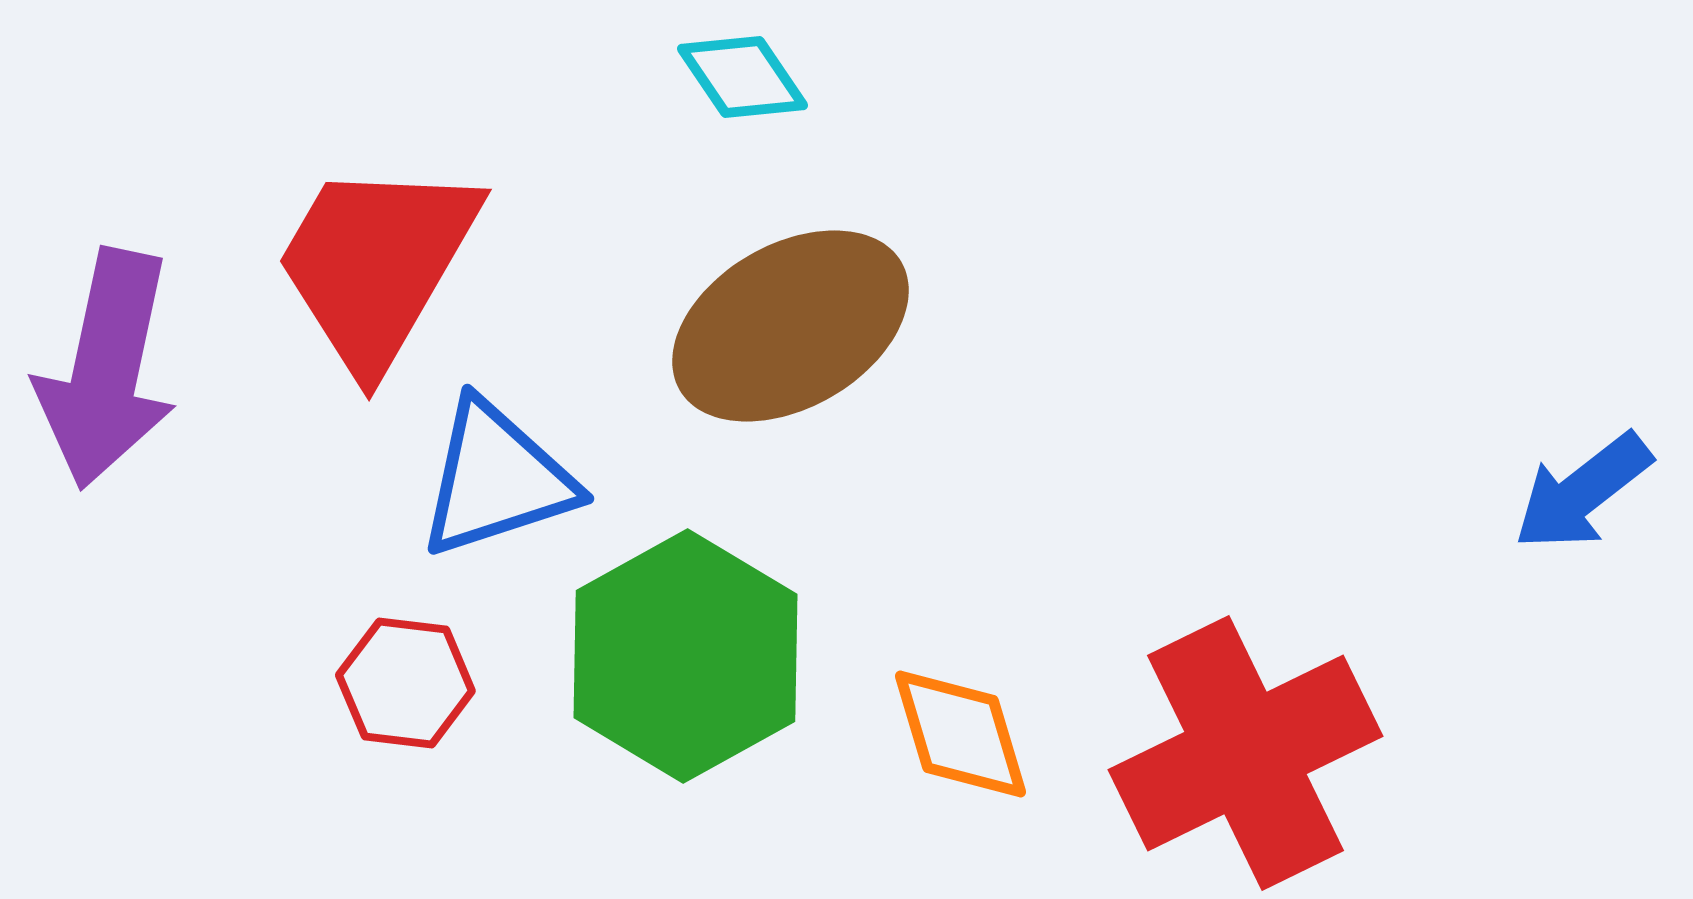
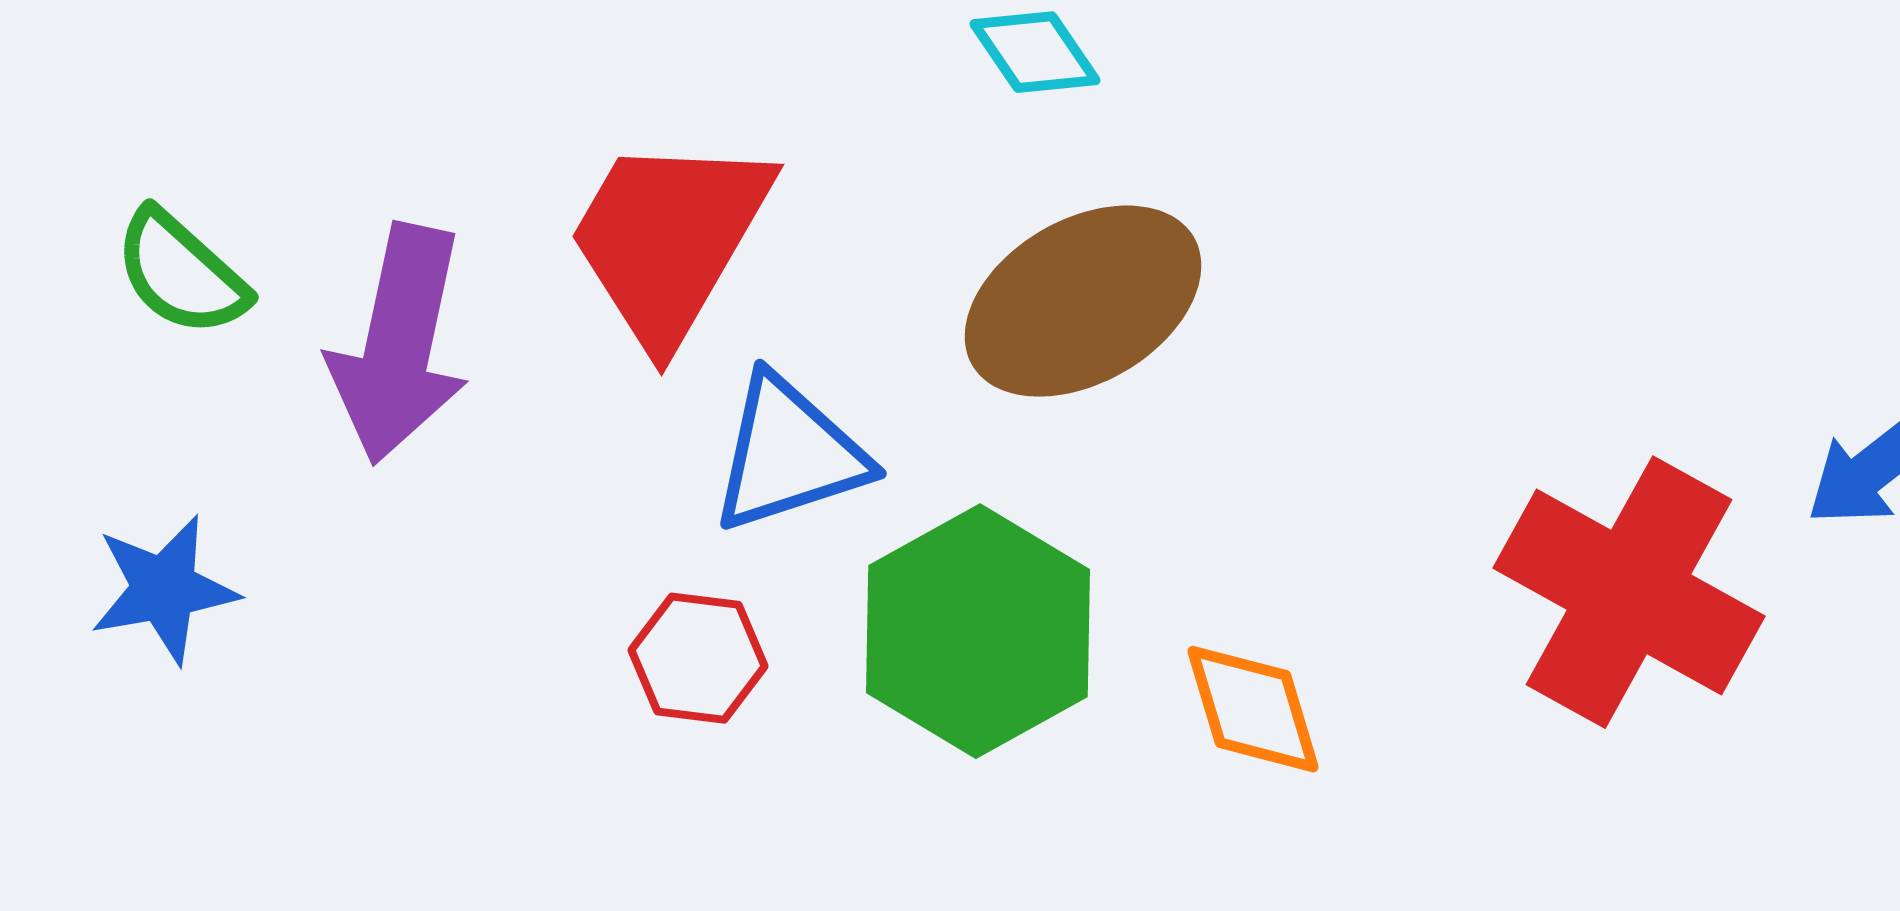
red cross: (1245, 753) -> (1629, 592), moved, turned -35

